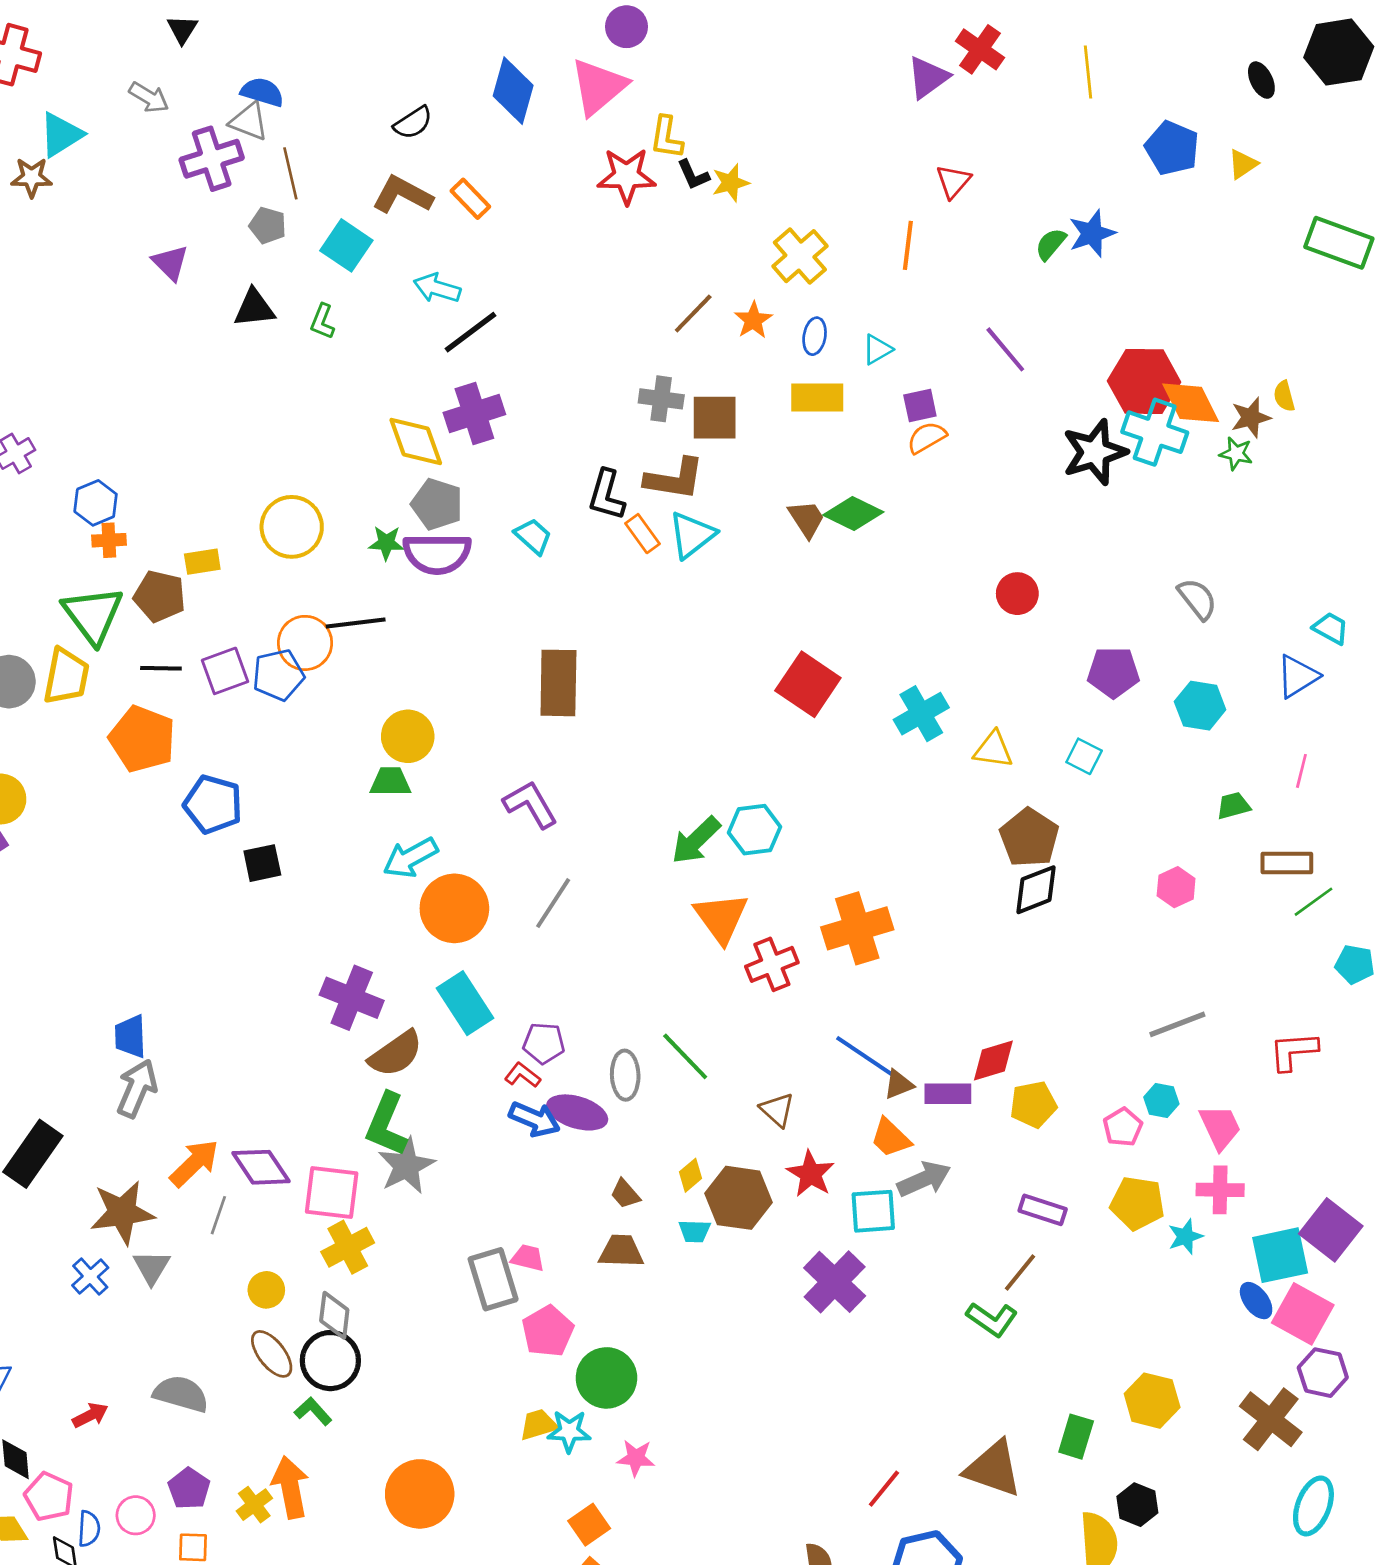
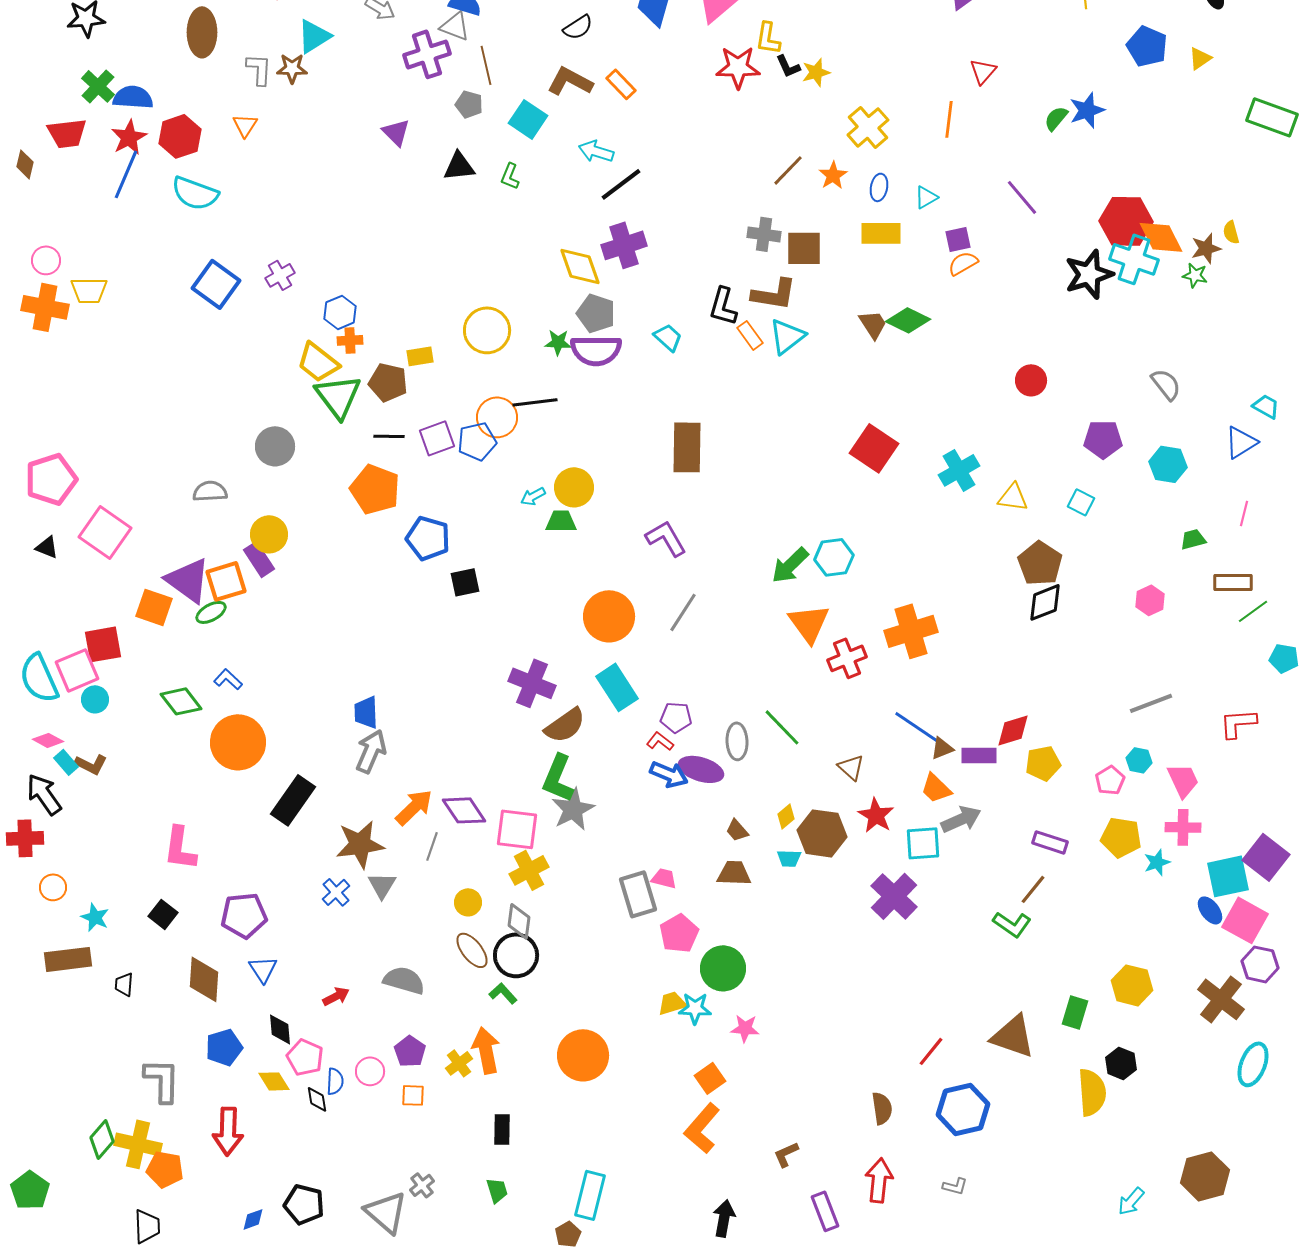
yellow trapezoid: (66, 676) -> (318, 362), moved, turned 117
cyan arrow: (410, 858) -> (533, 496), moved, size x0.6

